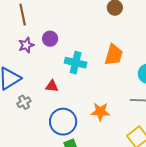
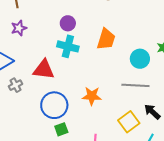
purple circle: (50, 39) -> (68, 23), moved
red triangle: (52, 86) -> (44, 70), size x1.6

